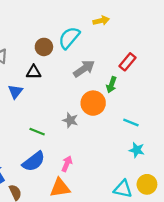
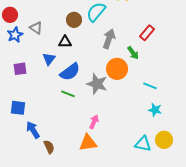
gray arrow: (84, 69) -> (109, 39), turned -36
green arrow: (111, 85) -> (133, 53), turned -56
gray star: (70, 120) -> (97, 84), size x1.5
blue semicircle: (34, 161) -> (70, 72), moved

